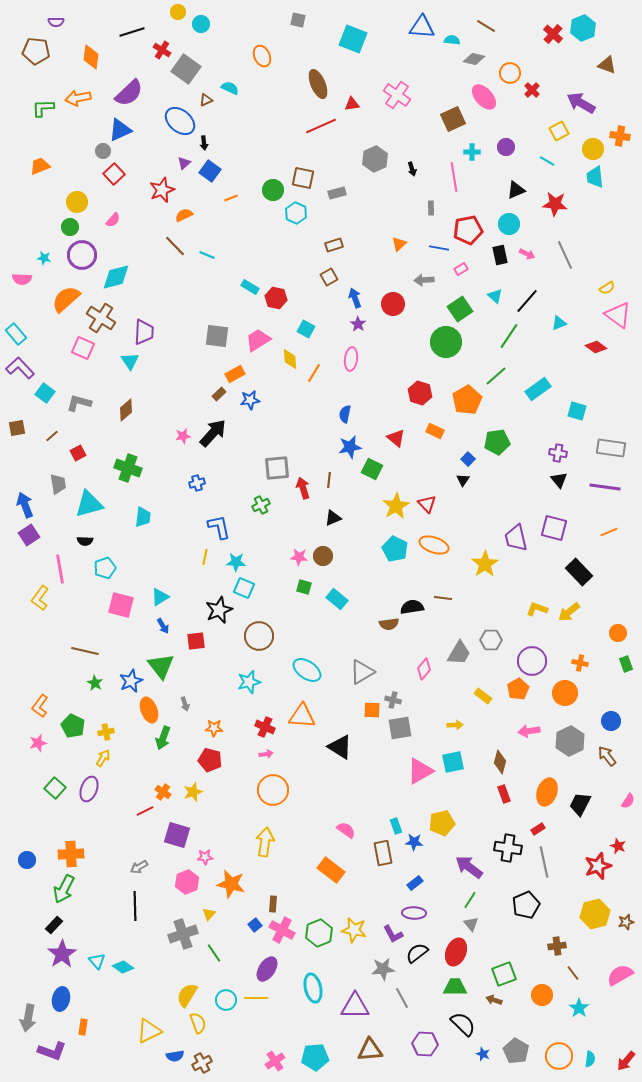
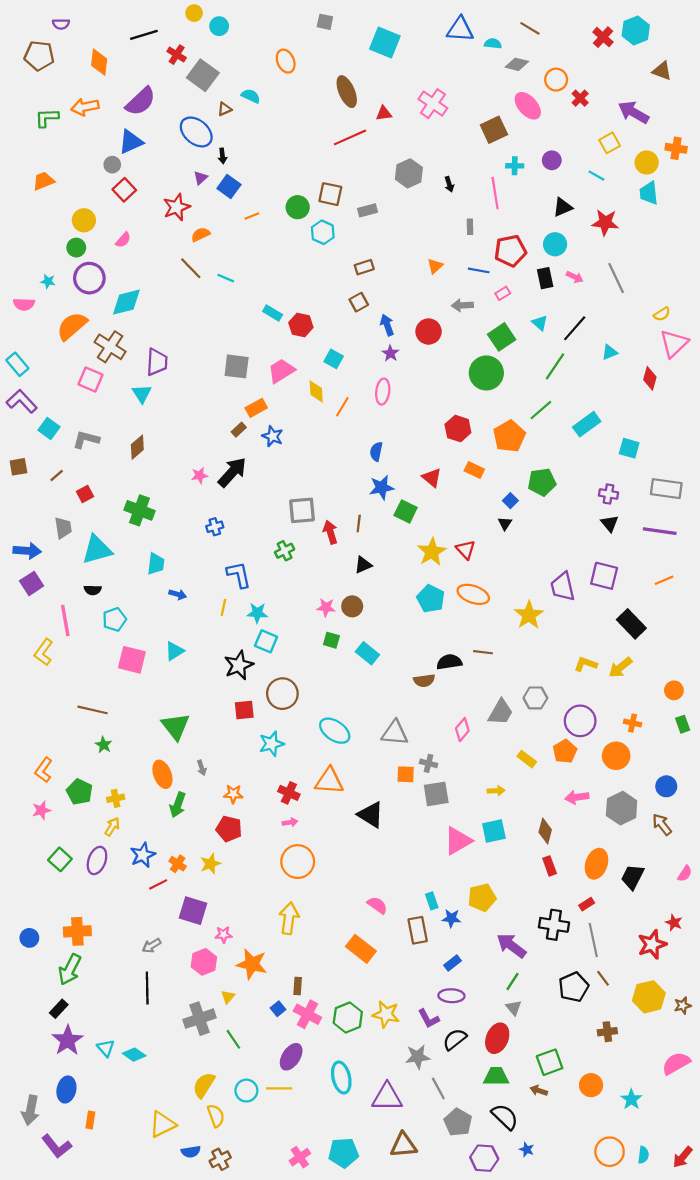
pink triangle: (618, 315) -> (674, 344), turned 40
red diamond: (596, 347) -> (650, 378), turned 70
blue star: (250, 400) -> (273, 436), turned 30
blue arrow: (25, 505) -> (27, 551), turned 115
blue arrow: (163, 626) -> (178, 594), moved, turned -42
red square: (196, 641) -> (244, 710), moved
gray triangle: (362, 672) -> (395, 733), turned 36
blue star: (131, 681) -> (143, 855), moved
brown line: (573, 973) -> (603, 978), moved
purple hexagon: (425, 1044) -> (484, 1158), moved
purple L-shape: (52, 1051) -> (57, 1146), turned 32
gray pentagon: (516, 1051) -> (458, 1122), moved

